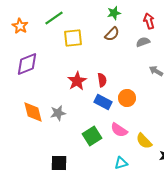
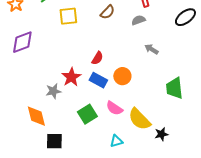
red semicircle: (102, 80) -> (97, 58), turned 40
red star: (77, 81) -> (71, 77), moved
orange diamond: (33, 112) -> (36, 116), moved
yellow semicircle: (144, 141) -> (139, 119), size x1.4

